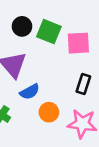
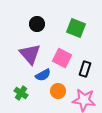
green square: (49, 32) -> (76, 28), moved
pink square: (78, 43) -> (62, 58), moved, turned 30

